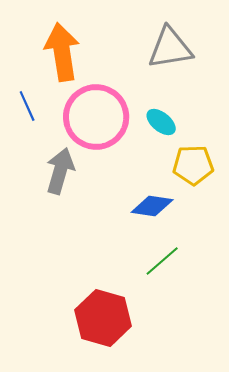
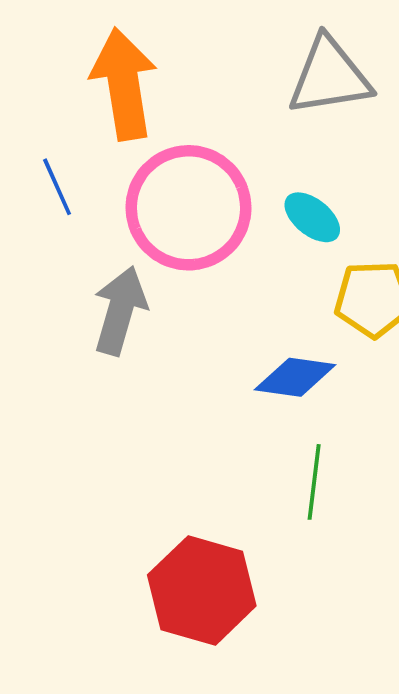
green line: (162, 261) -> (314, 482), turned -42

